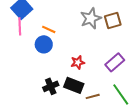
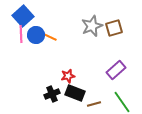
blue circle: (44, 44) -> (36, 35), moved
red star: (78, 62) -> (68, 76), moved

